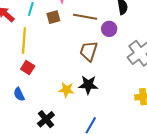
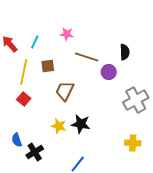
brown square: (53, 17) -> (48, 66), moved
brown trapezoid: (89, 51) -> (65, 91), moved
blue semicircle: (19, 94) -> (17, 140), moved

